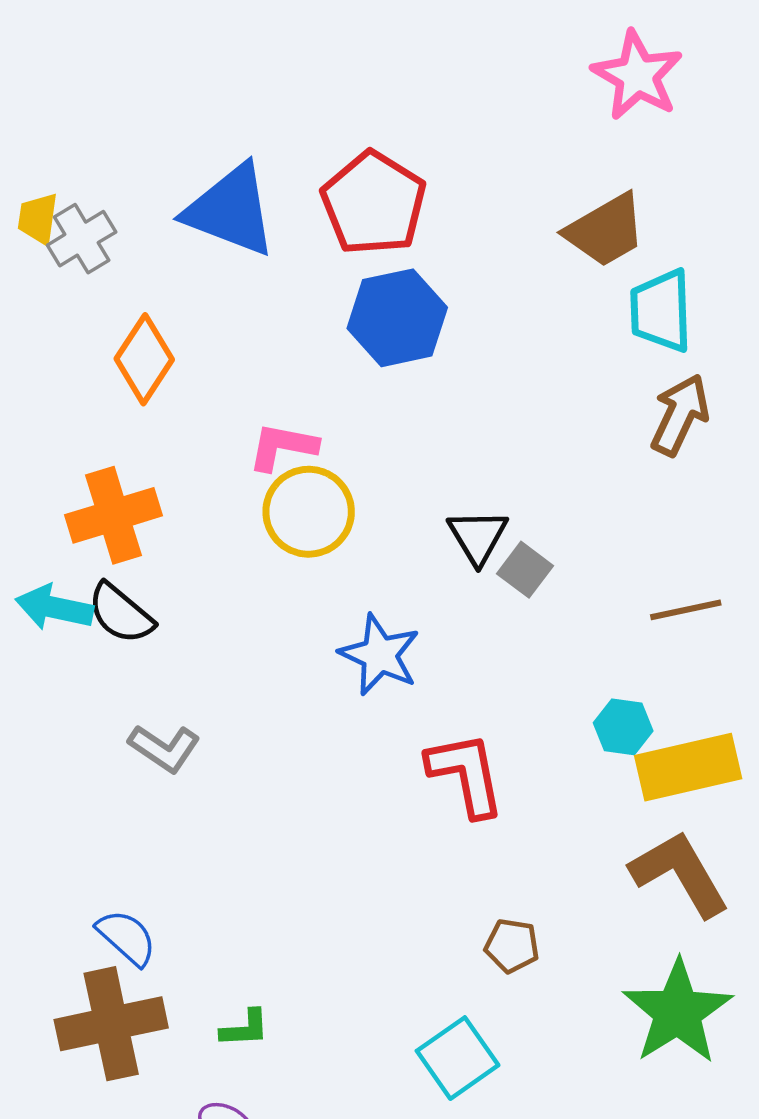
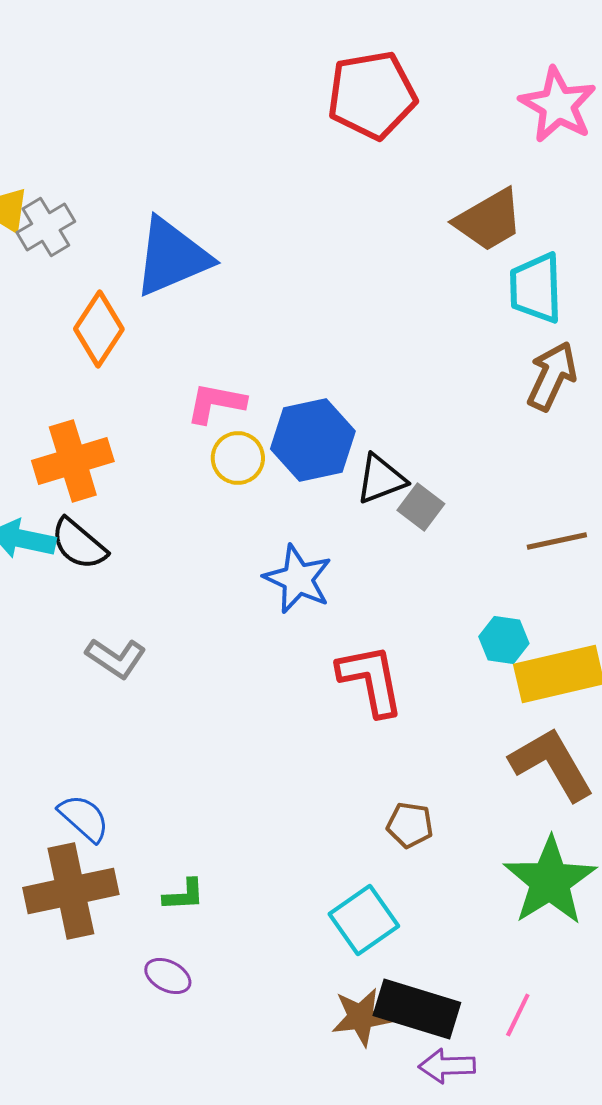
pink star: (637, 75) -> (558, 105), moved
red pentagon: (374, 203) -> (372, 95), moved, turned 30
blue triangle: (231, 210) -> (172, 257), moved, turned -44
blue hexagon: (397, 318) -> (313, 440), moved
yellow circle: (309, 512) -> (238, 458), size x0.7
black triangle: (478, 537) -> (381, 479), turned 40

